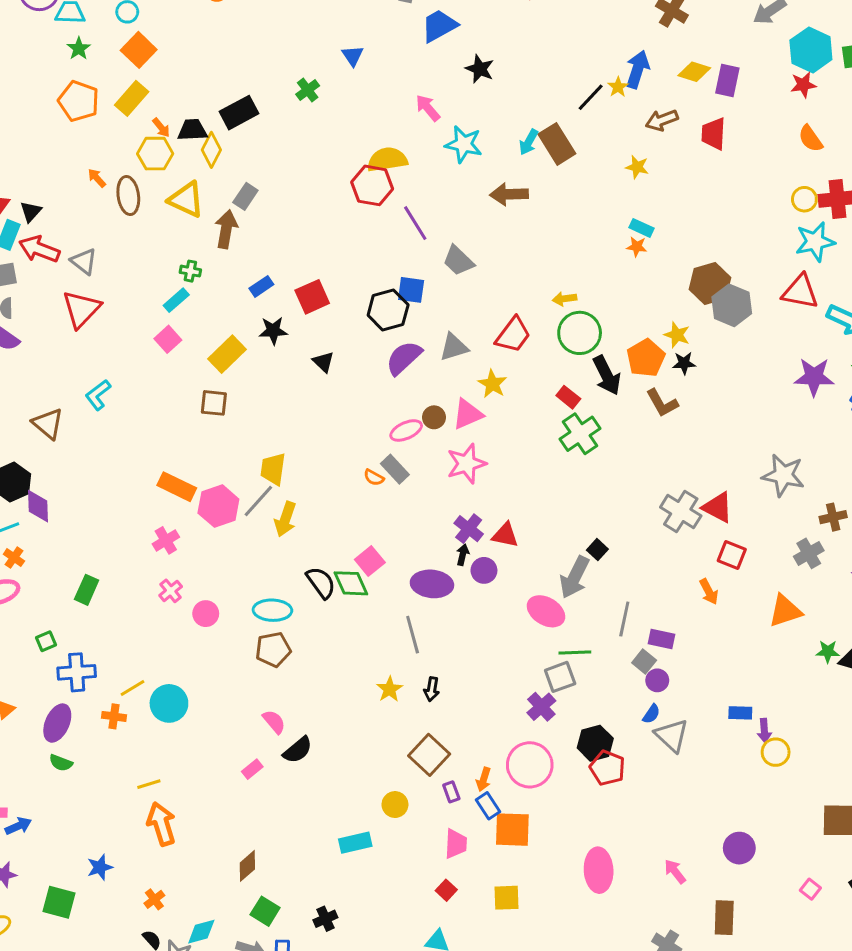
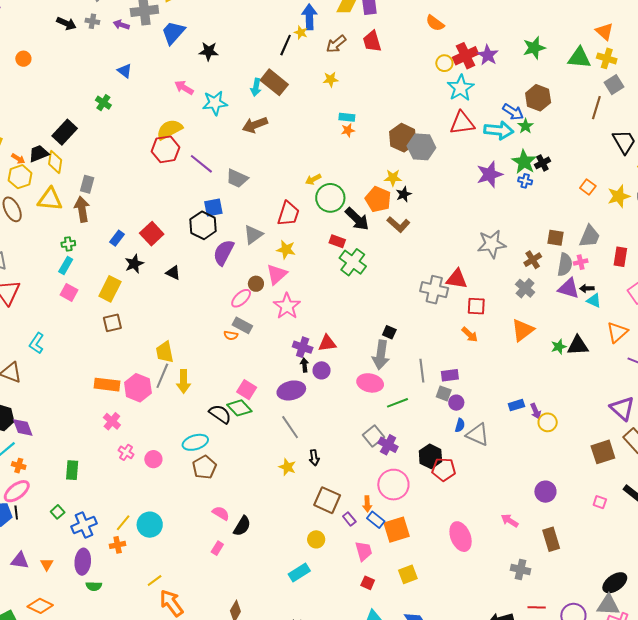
gray square: (560, 677) -> (374, 436), moved

